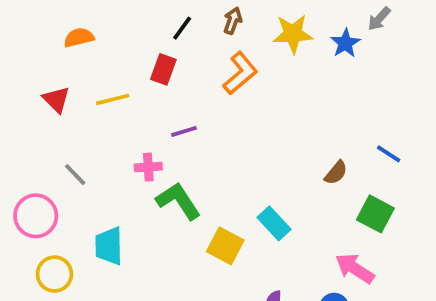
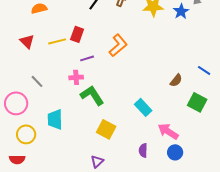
red rectangle: (163, 69) -> (77, 34), moved
orange L-shape: (240, 73) -> (118, 45), moved
purple line: (184, 131) -> (87, 58), moved
yellow square: (225, 246) -> (106, 129), moved
pink arrow: (355, 268) -> (168, 131), moved

